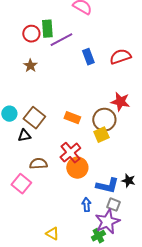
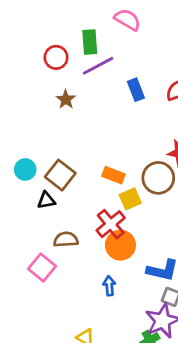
green rectangle: (47, 29) -> (90, 42), moved
brown star: (30, 66) -> (66, 99), moved
yellow square: (101, 135) -> (130, 199), moved
blue arrow: (86, 205) -> (109, 286), moved

